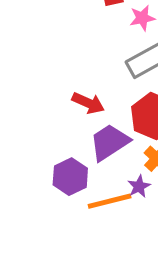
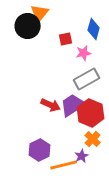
purple trapezoid: (110, 142) -> (73, 105), moved

